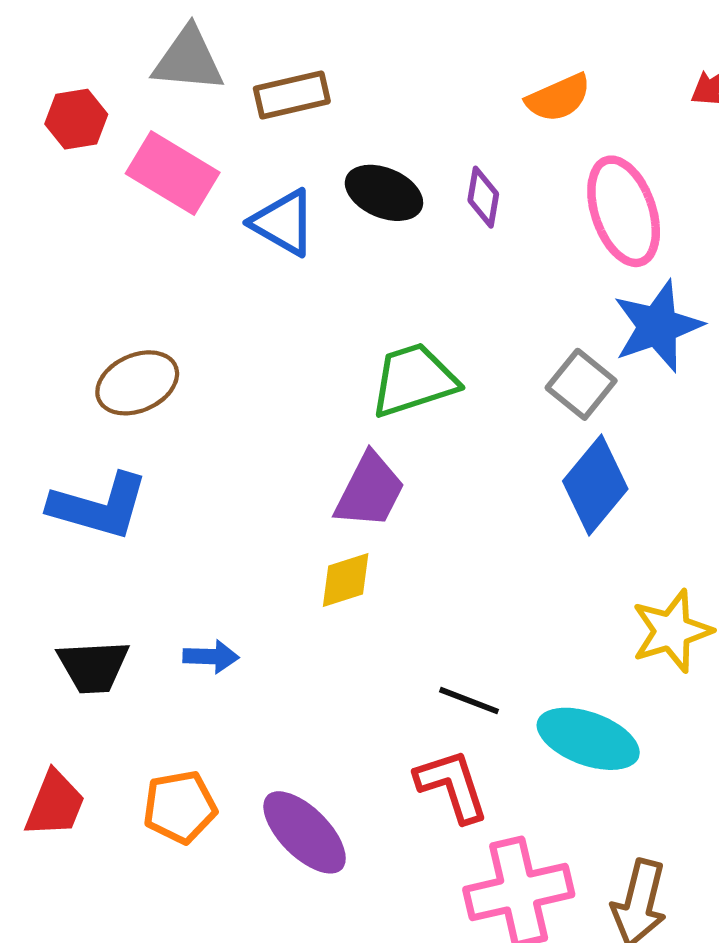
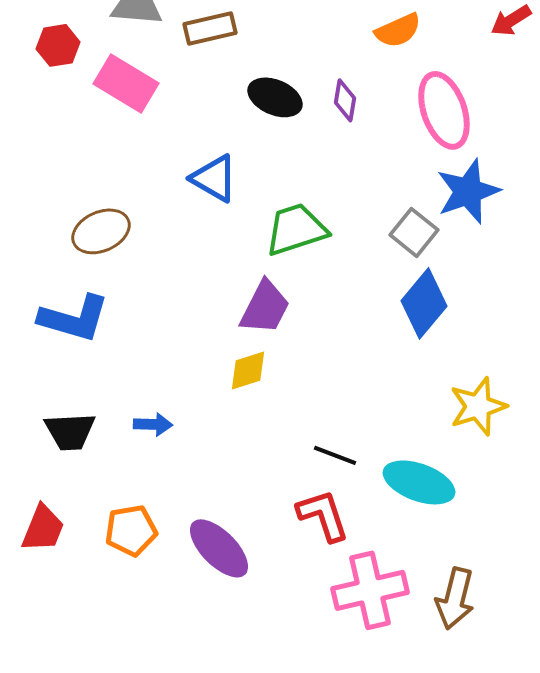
blue triangle: (283, 223) -> (214, 178), moved

